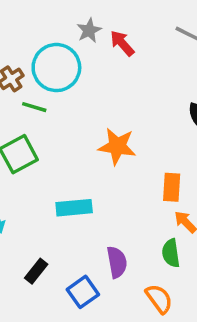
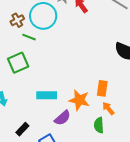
orange star: (117, 146) -> (79, 100), moved
purple semicircle: (117, 262) -> (62, 118), moved, turned 54

